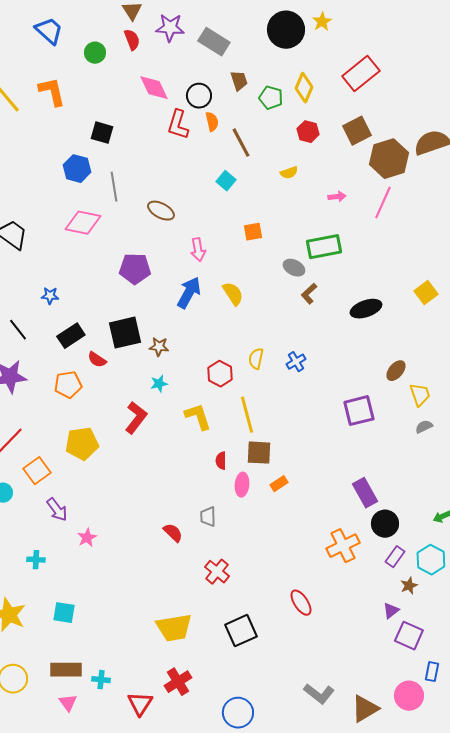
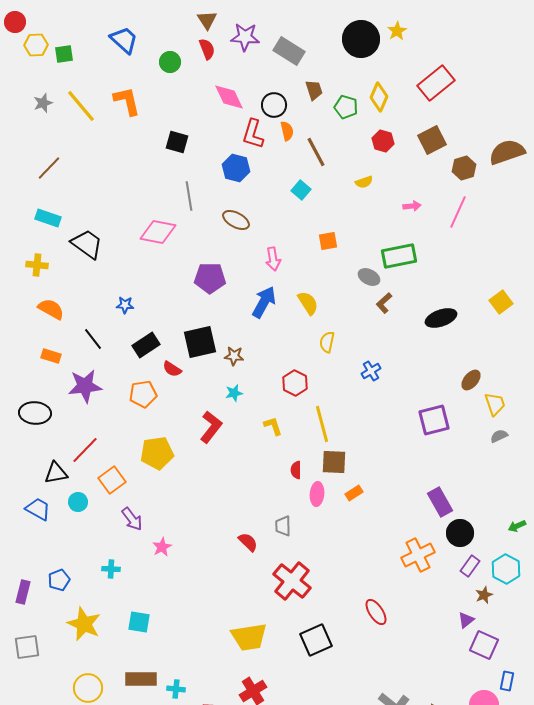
brown hexagon: (389, 159) -> (464, 168), size x0.6
blue hexagon: (77, 169) -> (236, 168), moved
yellow semicircle: (256, 359) -> (327, 342), moved
yellow L-shape: (198, 417) -> (273, 426), size x0.7
red cross: (217, 572) -> (292, 581), size x1.5

